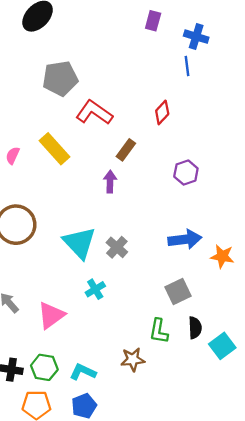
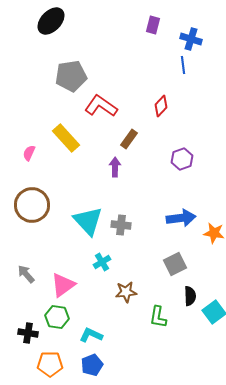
pink semicircle: (13, 156) -> (29, 153), moved
gray cross: (117, 247) -> (121, 225), turned -36
green L-shape: (159, 331) -> (158, 317), moved
brown star: (133, 359) -> (126, 292), moved
green hexagon: (44, 367) -> (57, 317), moved

